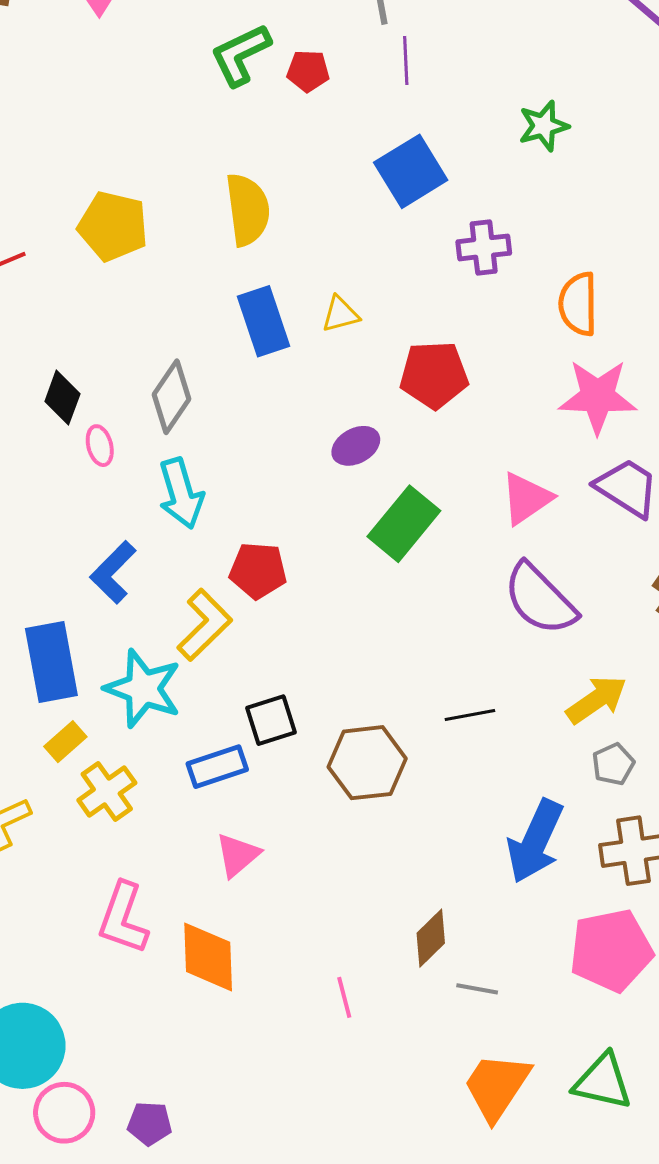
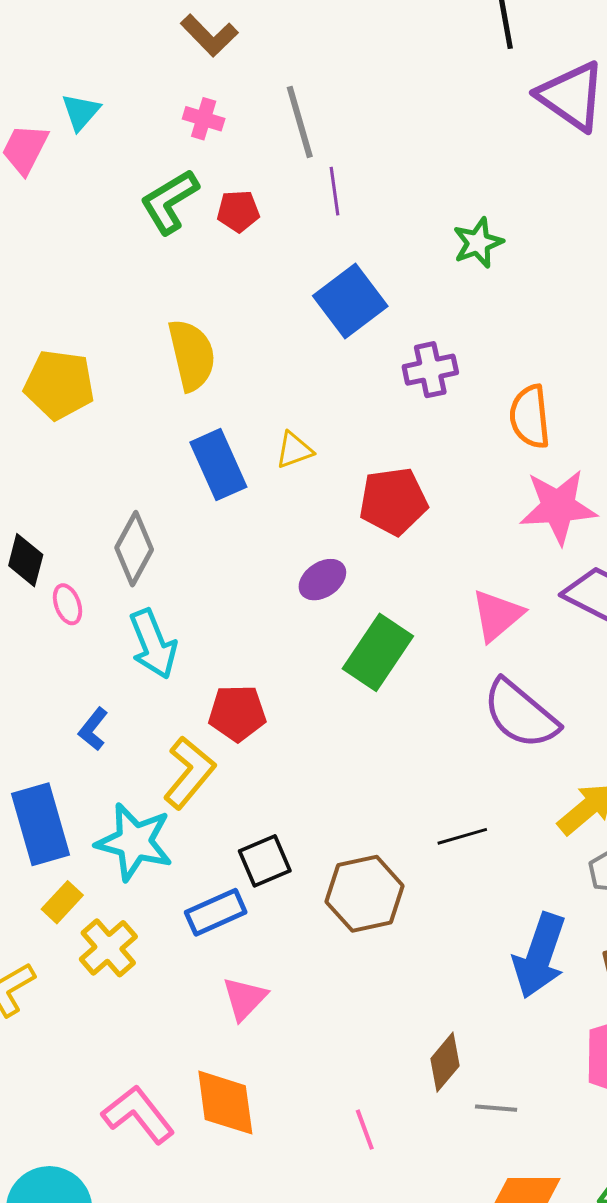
blue L-shape: (113, 572) -> (93, 729), size x0.7
pink L-shape: (123, 918) -> (138, 1114), moved, turned 128

